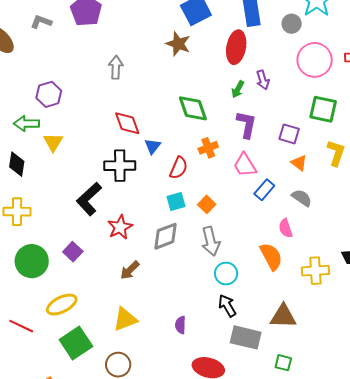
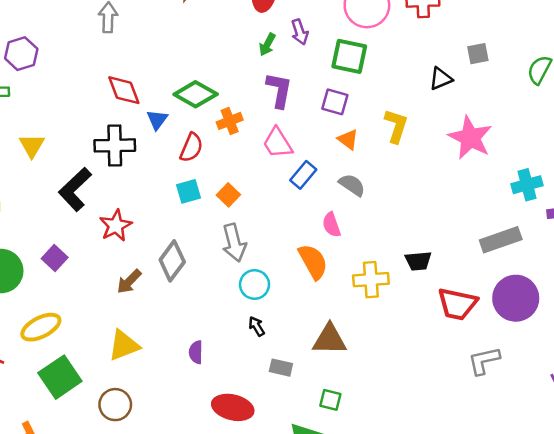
green diamond: (193, 108) -> (196, 94), moved, turned -40
green square: (323, 109) -> (349, 56), moved
yellow triangle: (53, 142) -> (32, 146), moved
gray diamond: (166, 236) -> (172, 261), moved, turned -32
black arrow: (227, 306) -> (257, 326), size x0.7
gray rectangle: (246, 337) -> (281, 368), size x0.6

